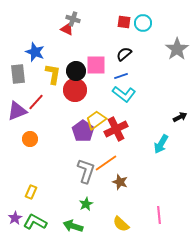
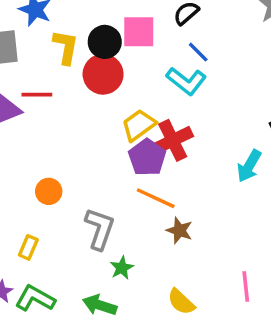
blue line: (121, 76) -> (198, 52), moved, turned 64
red line: (36, 102) -> (37, 95), turned 48
purple pentagon: (83, 131) -> (147, 157), moved
orange circle: (30, 139) -> (49, 191), moved
orange line: (106, 163) -> (156, 198), turned 60
gray L-shape: (86, 171) -> (100, 229), moved

